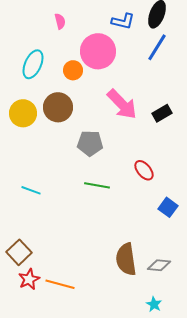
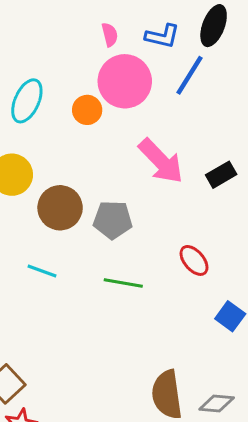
pink semicircle: (60, 21) -> (110, 35), moved
blue line: (157, 47) -> (189, 75), moved
brown circle: (58, 107) -> (60, 208), moved
cyan line: (31, 190) -> (42, 271), moved

